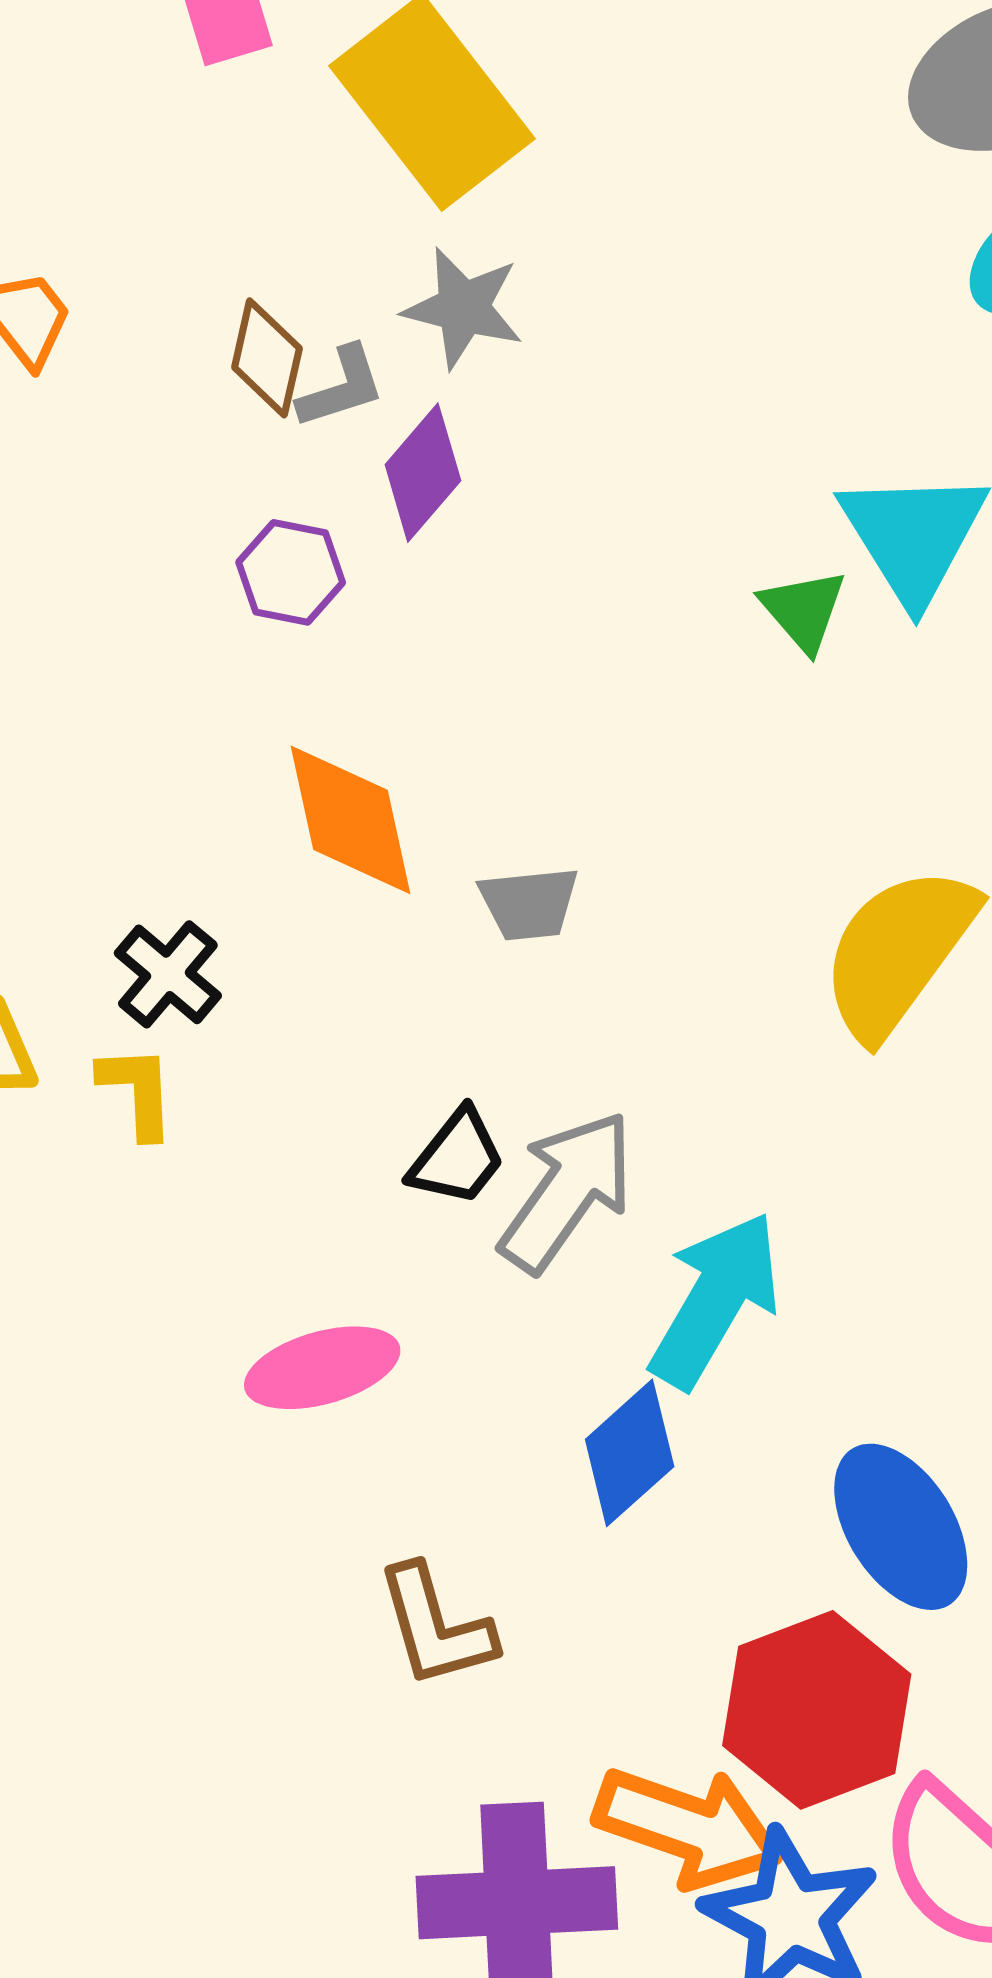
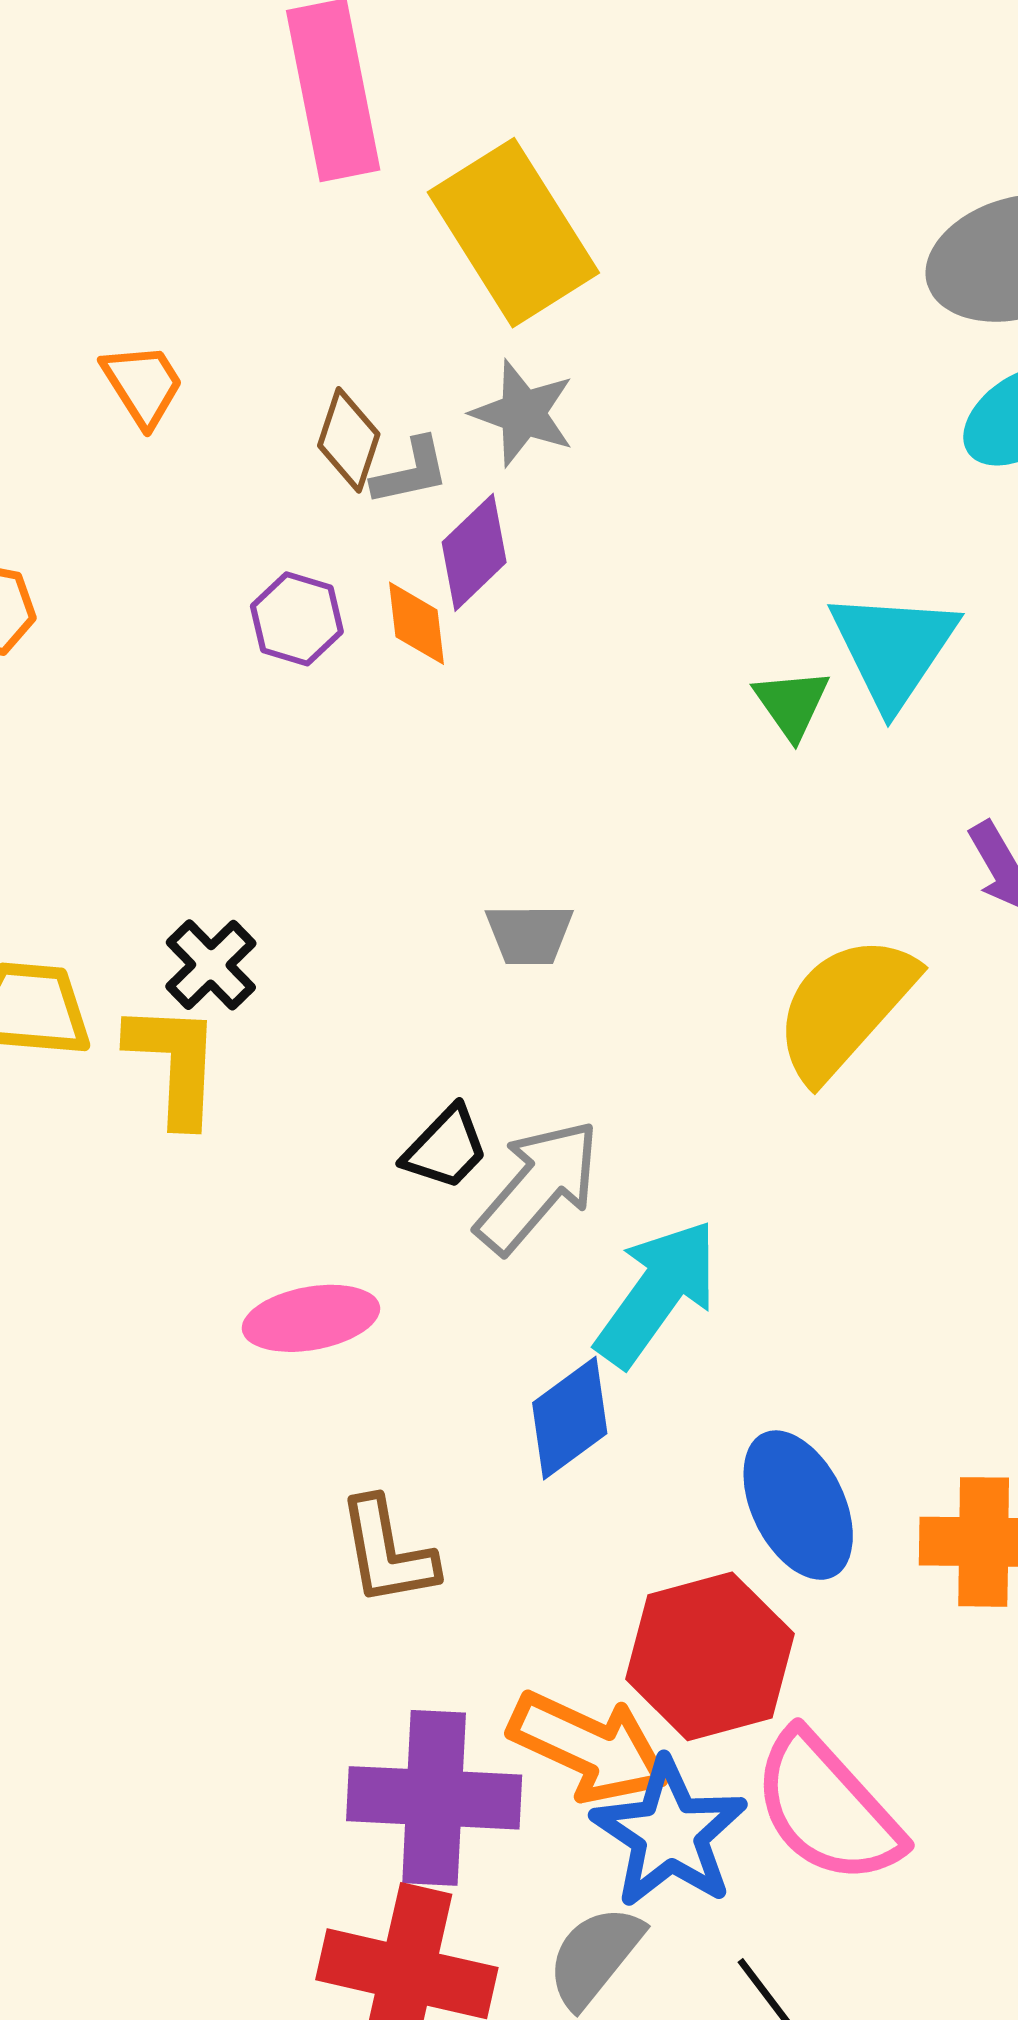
purple hexagon: (291, 572) -> (297, 619), moved
orange diamond: (351, 820) -> (417, 623), moved, size x0.6
yellow L-shape: (137, 1091) -> (174, 1063), size x1.5

